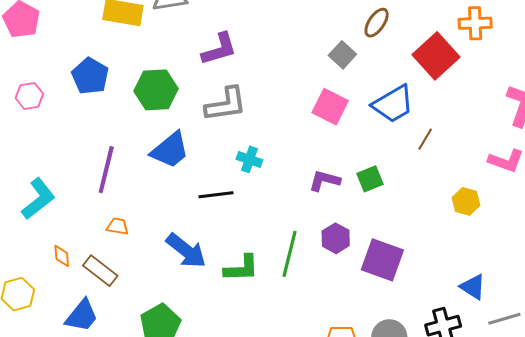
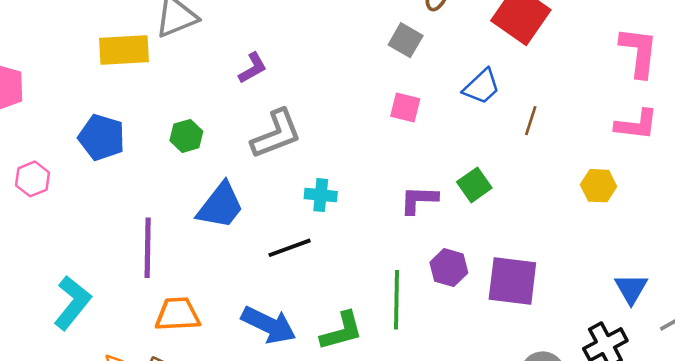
purple L-shape: (219, 49) -> (253, 68), size x0.7
green hexagon: (156, 90) -> (186, 136), size x0.6
blue trapezoid: (393, 104) -> (482, 87), size x0.7
pink square: (330, 107) -> (405, 107), size x0.7
orange trapezoid: (118, 226) -> (178, 314), size x1.6
blue triangle: (473, 287) -> (631, 289), turned 40

